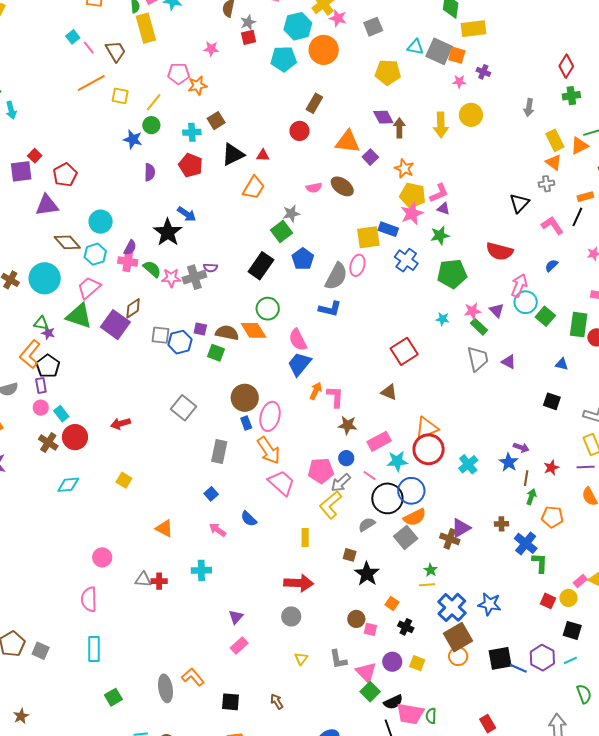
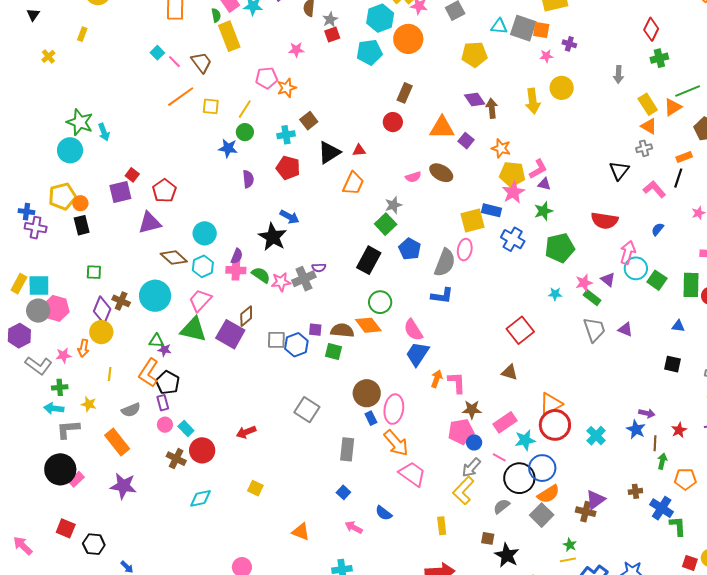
pink pentagon: (321, 471) -> (461, 432), moved

